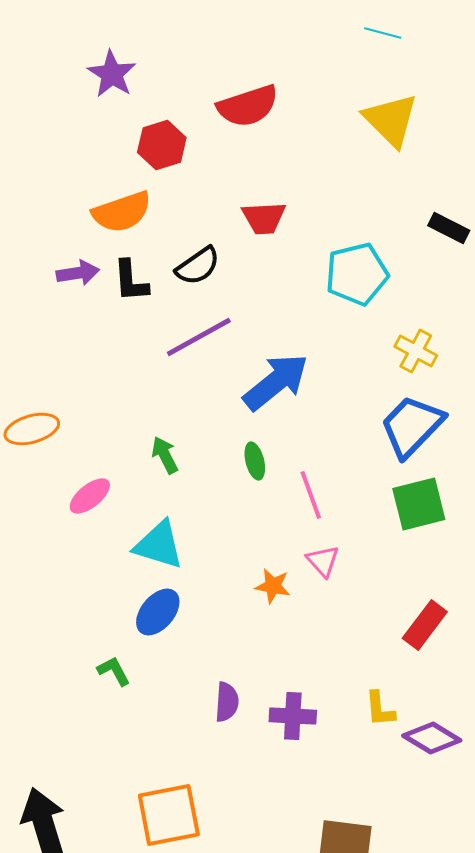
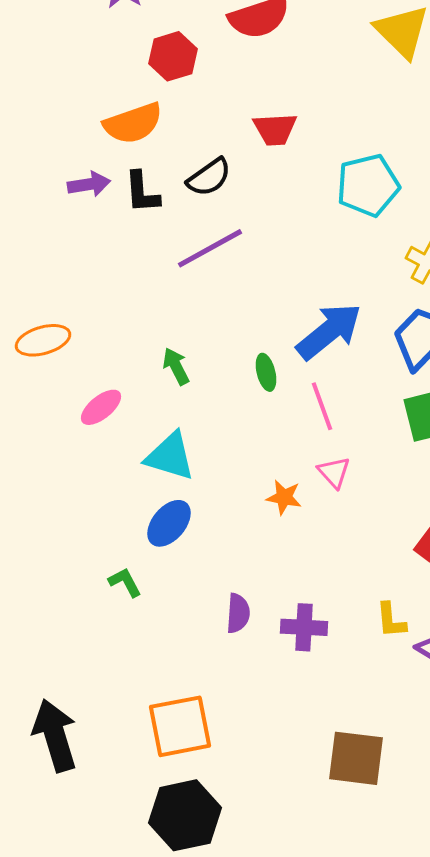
blue arrow: (276, 382) -> (329, 331), moved

